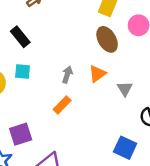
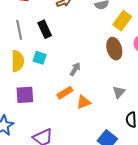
orange triangle: (97, 74) -> (84, 102), moved
purple square: (21, 134) -> (25, 95), moved

